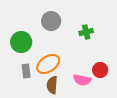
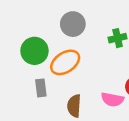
orange ellipse: (48, 64) -> (65, 62), moved

